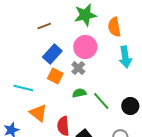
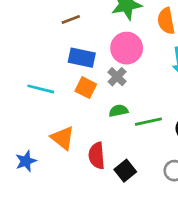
blue rectangle: (52, 54) -> (82, 58), turned 60
cyan line: (23, 88) -> (41, 89), moved
green line: (101, 101) -> (148, 122), turned -60

